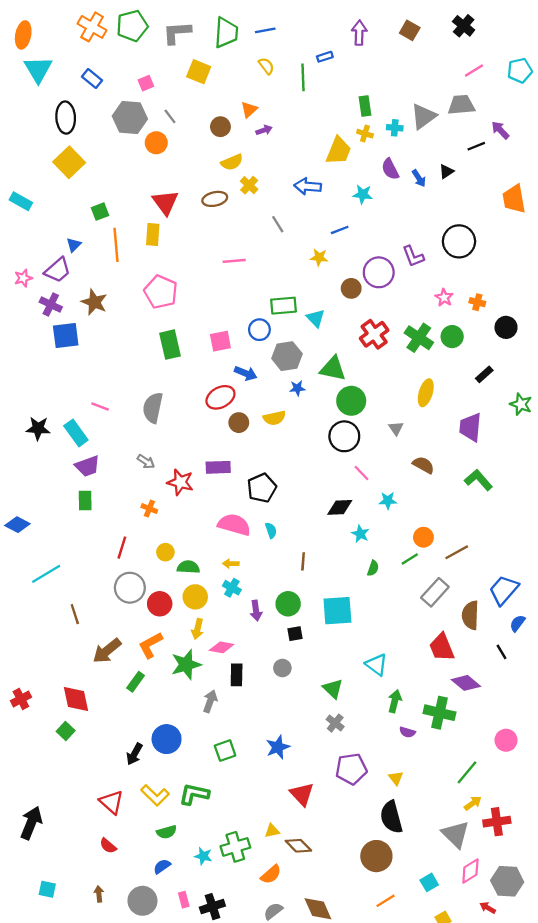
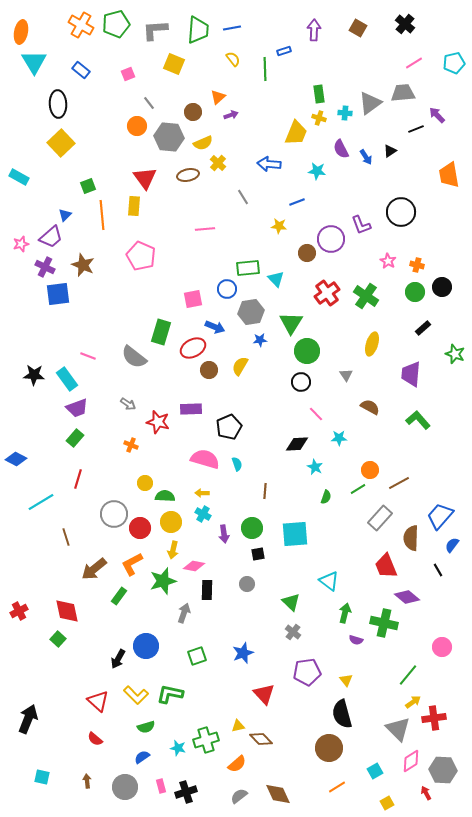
gray hexagon: (130, 118) -> (169, 137), moved
green circle: (452, 337) -> (415, 292), moved
green rectangle: (170, 345) -> (161, 332), moved, turned 30
green triangle: (333, 369) -> (291, 323), turned 50
gray semicircle: (153, 408) -> (134, 357), turned -64
yellow semicircle: (274, 418) -> (240, 366), turned 132
black circle: (344, 436) -> (301, 382), size x0.7
green rectangle: (85, 501) -> (75, 438), turned 42
red line: (122, 548) -> (78, 479), moved
red arrow: (488, 908) -> (426, 793), turned 32

